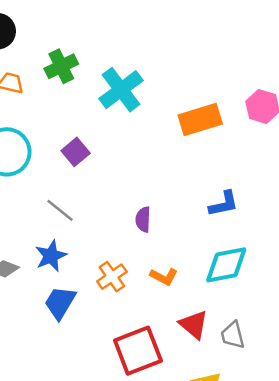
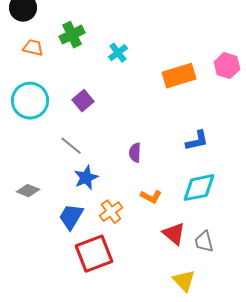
cyan cross: (121, 90) -> (118, 53), size x0.6
blue star: (51, 256) -> (86, 178), moved
orange cross: (112, 277) -> (111, 212), moved
red square: (138, 351) -> (94, 254), moved

